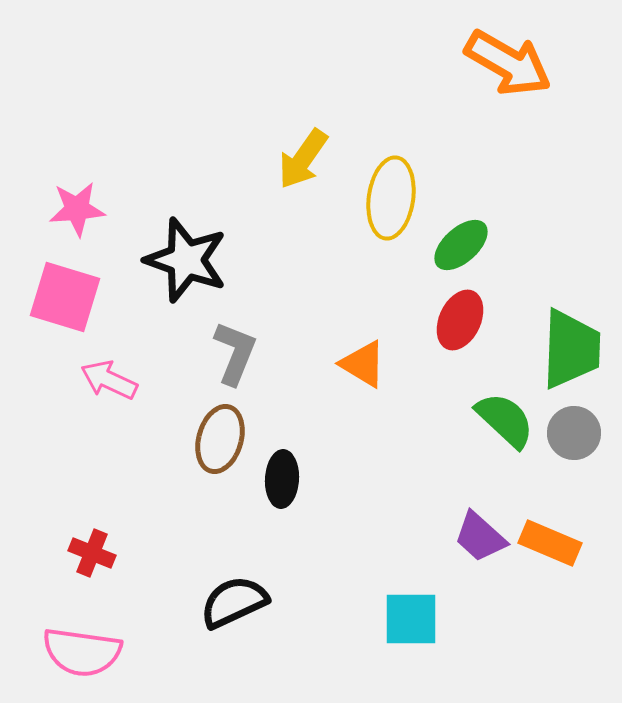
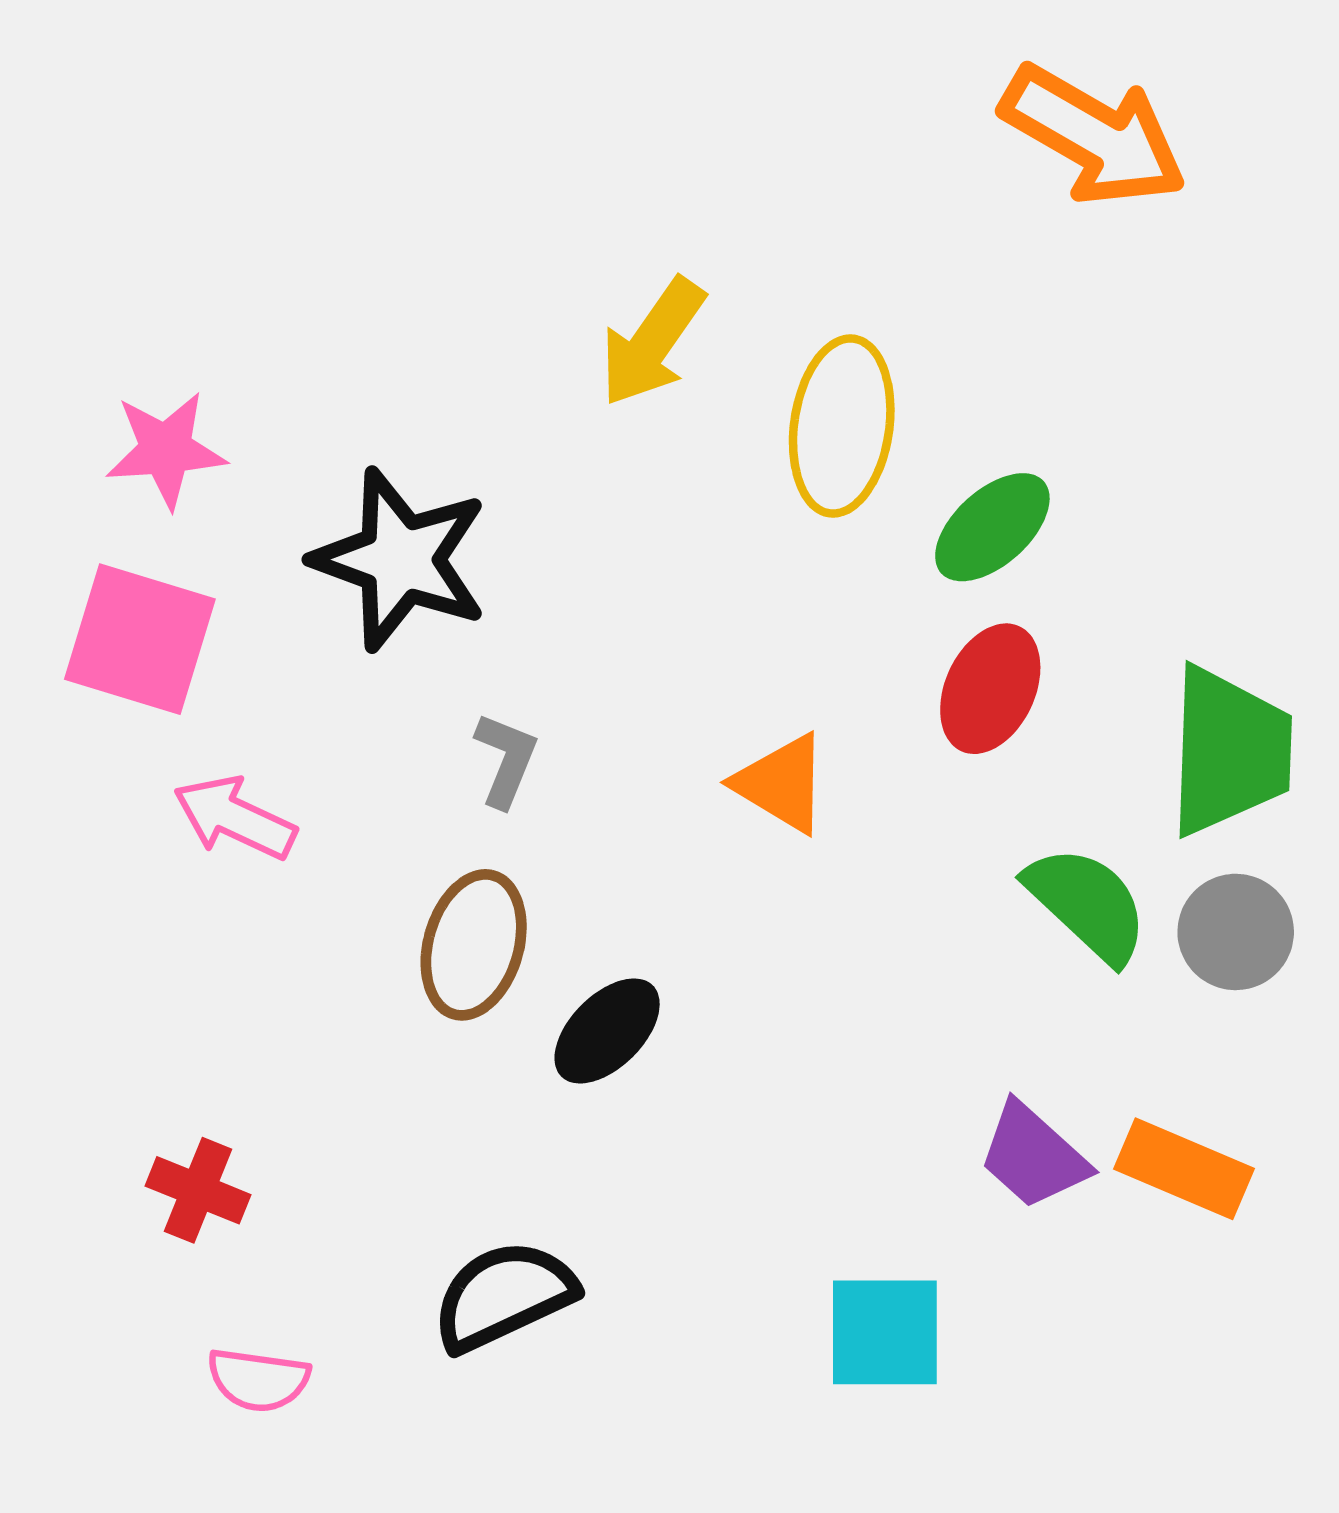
gray L-shape: (235, 353) -> (506, 760), size x0.7
black ellipse: (282, 479) -> (607, 1031), turned 42
pink semicircle: (82, 652) -> (258, 1380), moved, size x0.6

